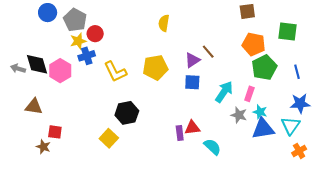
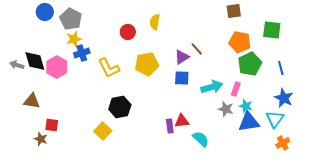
red circle: (95, 34) -> (128, 32), moved
cyan arrow: (224, 92) -> (212, 87), turned 40
blue star: (300, 103) -> (284, 98), turned 30

